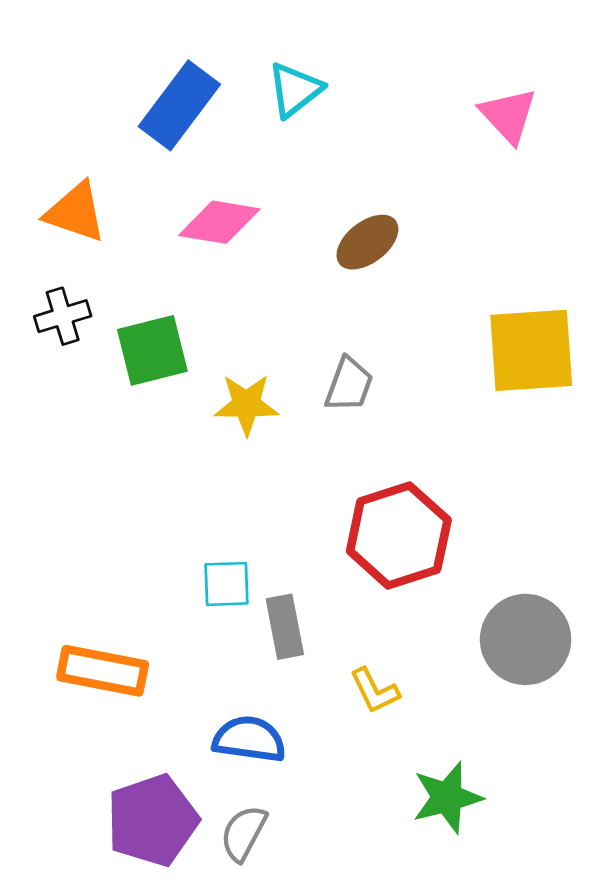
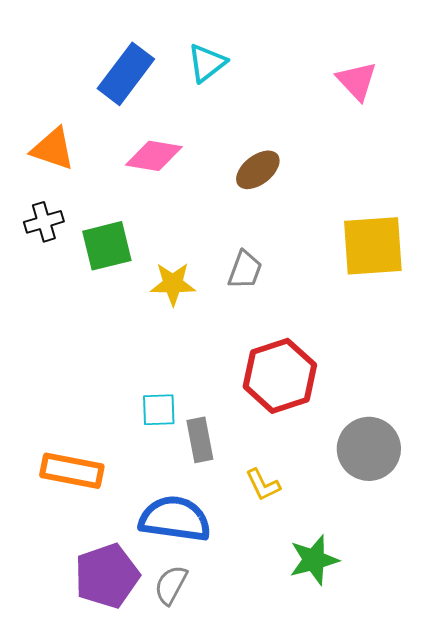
blue semicircle: (249, 739) -> (175, 519), size x1.4

